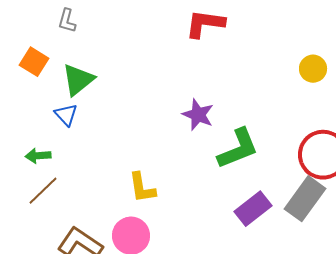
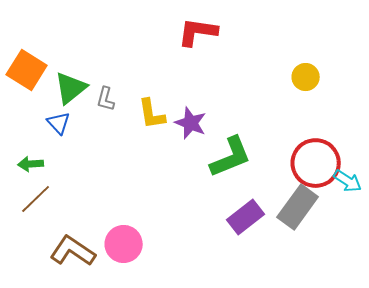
gray L-shape: (67, 21) -> (106, 99), moved
orange square: (34, 62) -> (27, 70), size x1.4
yellow L-shape: (142, 188) -> (152, 114), moved

